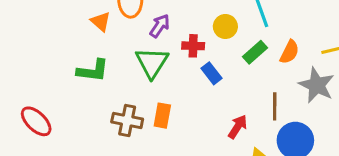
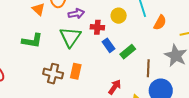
purple arrow: (160, 26) -> (76, 14), turned 42
green rectangle: (255, 52) -> (128, 52), moved
orange semicircle: (289, 52) -> (160, 23), moved
red arrow: (238, 127) -> (115, 87), moved

